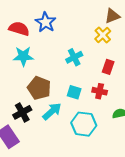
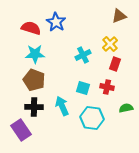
yellow cross: (103, 35) -> (110, 44), moved
brown pentagon: (39, 88) -> (34, 80), moved
cyan arrow: (52, 111) -> (62, 106), turned -72
black cross: (22, 112) -> (34, 107), turned 30

